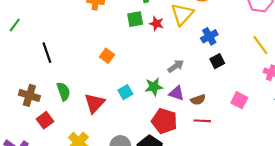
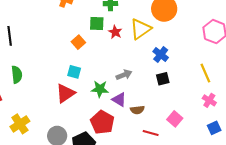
blue cross: (209, 36) -> (161, 55), turned -35
orange square: (107, 56) -> (78, 42), moved
cyan square: (125, 92) -> (74, 72), moved, turned 32
red triangle: (94, 103) -> (65, 93), moved
red line: (202, 121) -> (151, 133), moved

